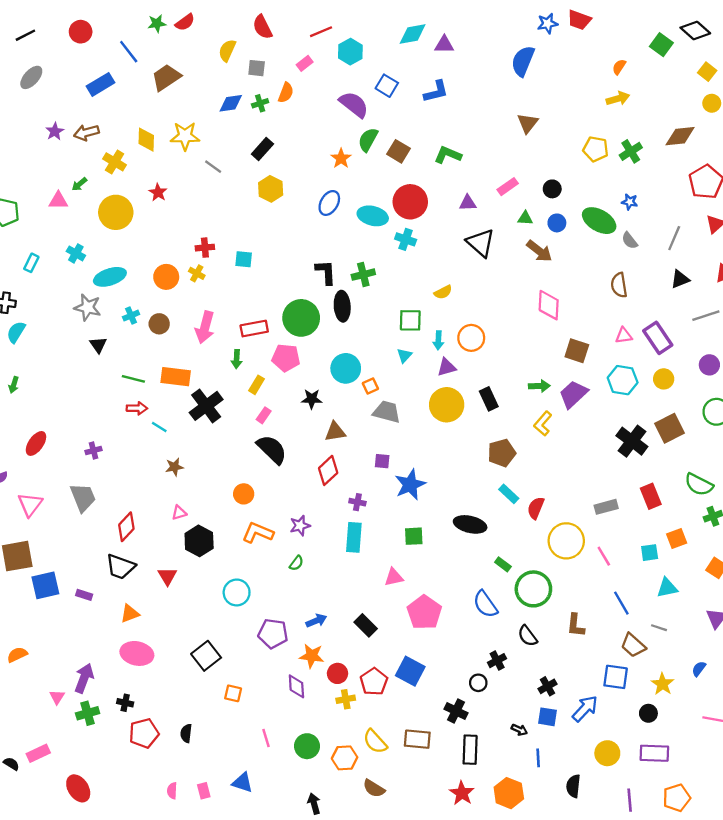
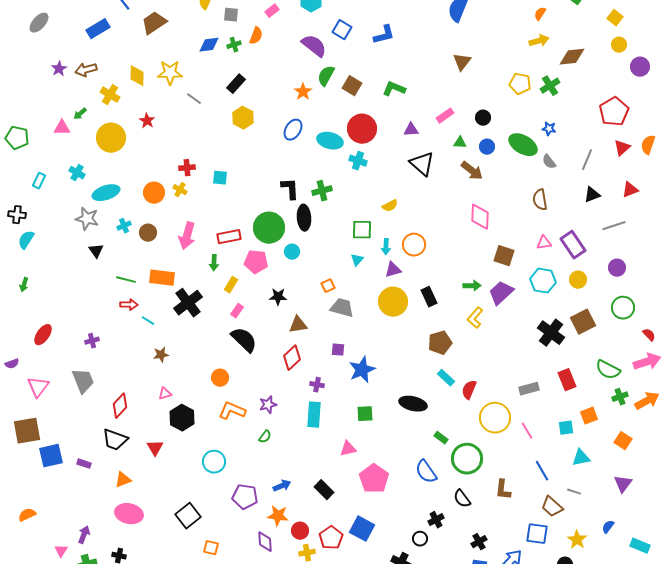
brown diamond: (680, 136) -> (572, 57), moved
cyan circle: (346, 368) -> (292, 252), moved, size x0.6
purple arrow: (84, 678) -> (84, 535), size x0.7

